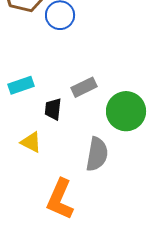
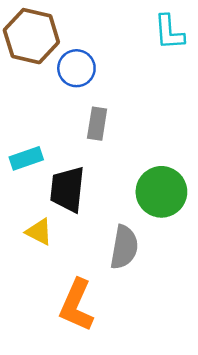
gray rectangle: (84, 87) -> (97, 124), moved, turned -55
black trapezoid: (53, 109) -> (67, 189), size x1.6

